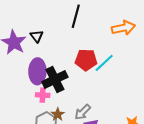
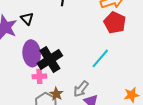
red pentagon: (86, 60) -> (115, 23), moved, turned 30
cyan line: (104, 63) -> (100, 58), moved

